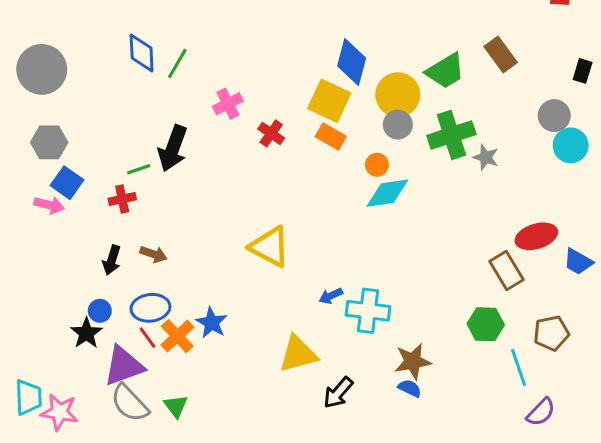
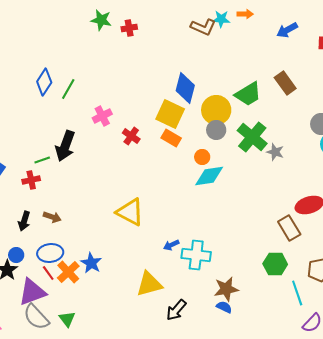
blue diamond: (142, 53) -> (44, 82), turned 36
green cross: (451, 135) -> (252, 137), turned -32

